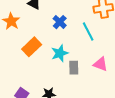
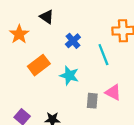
cyan star: (60, 53) -> (69, 76), turned 30
gray rectangle: (74, 68) -> (92, 101), moved

